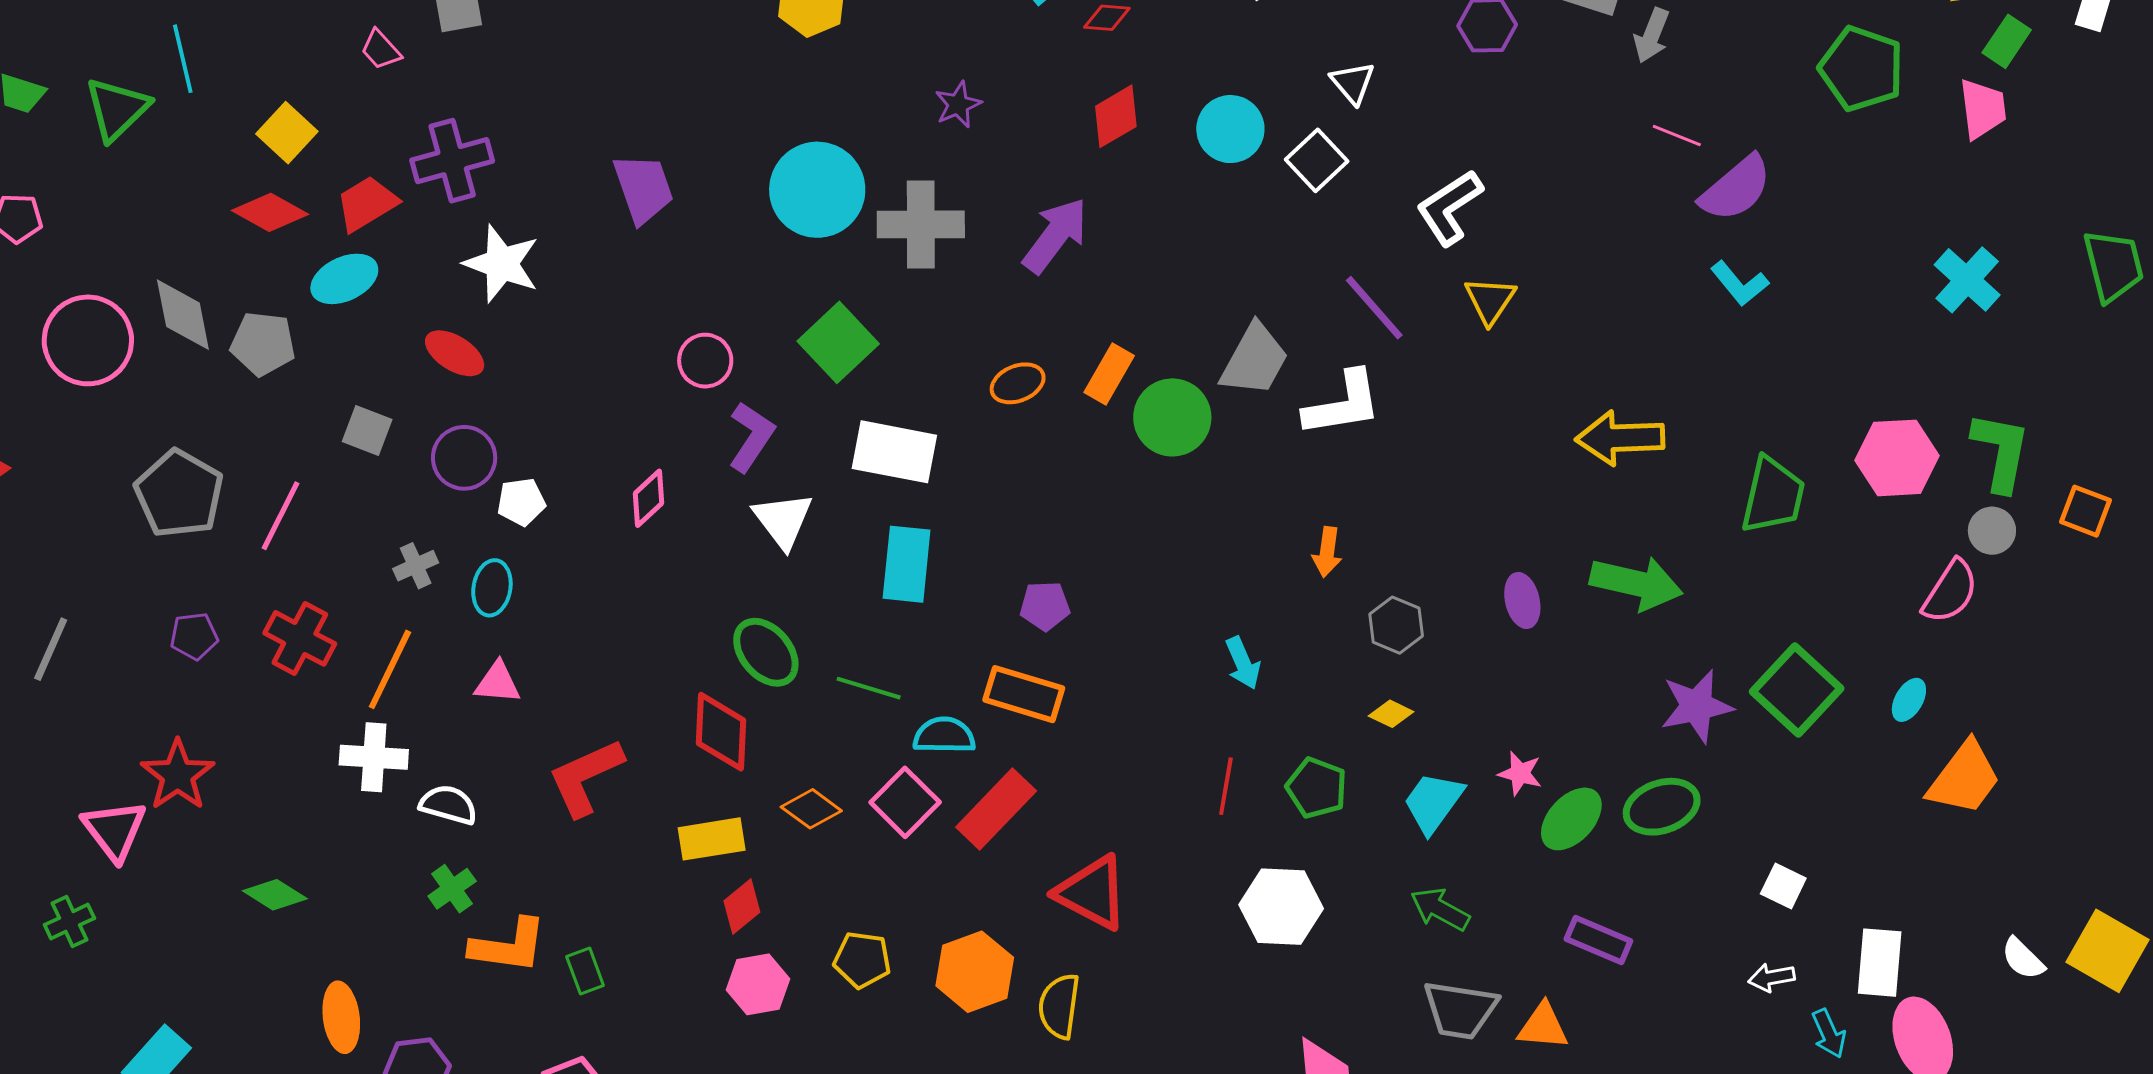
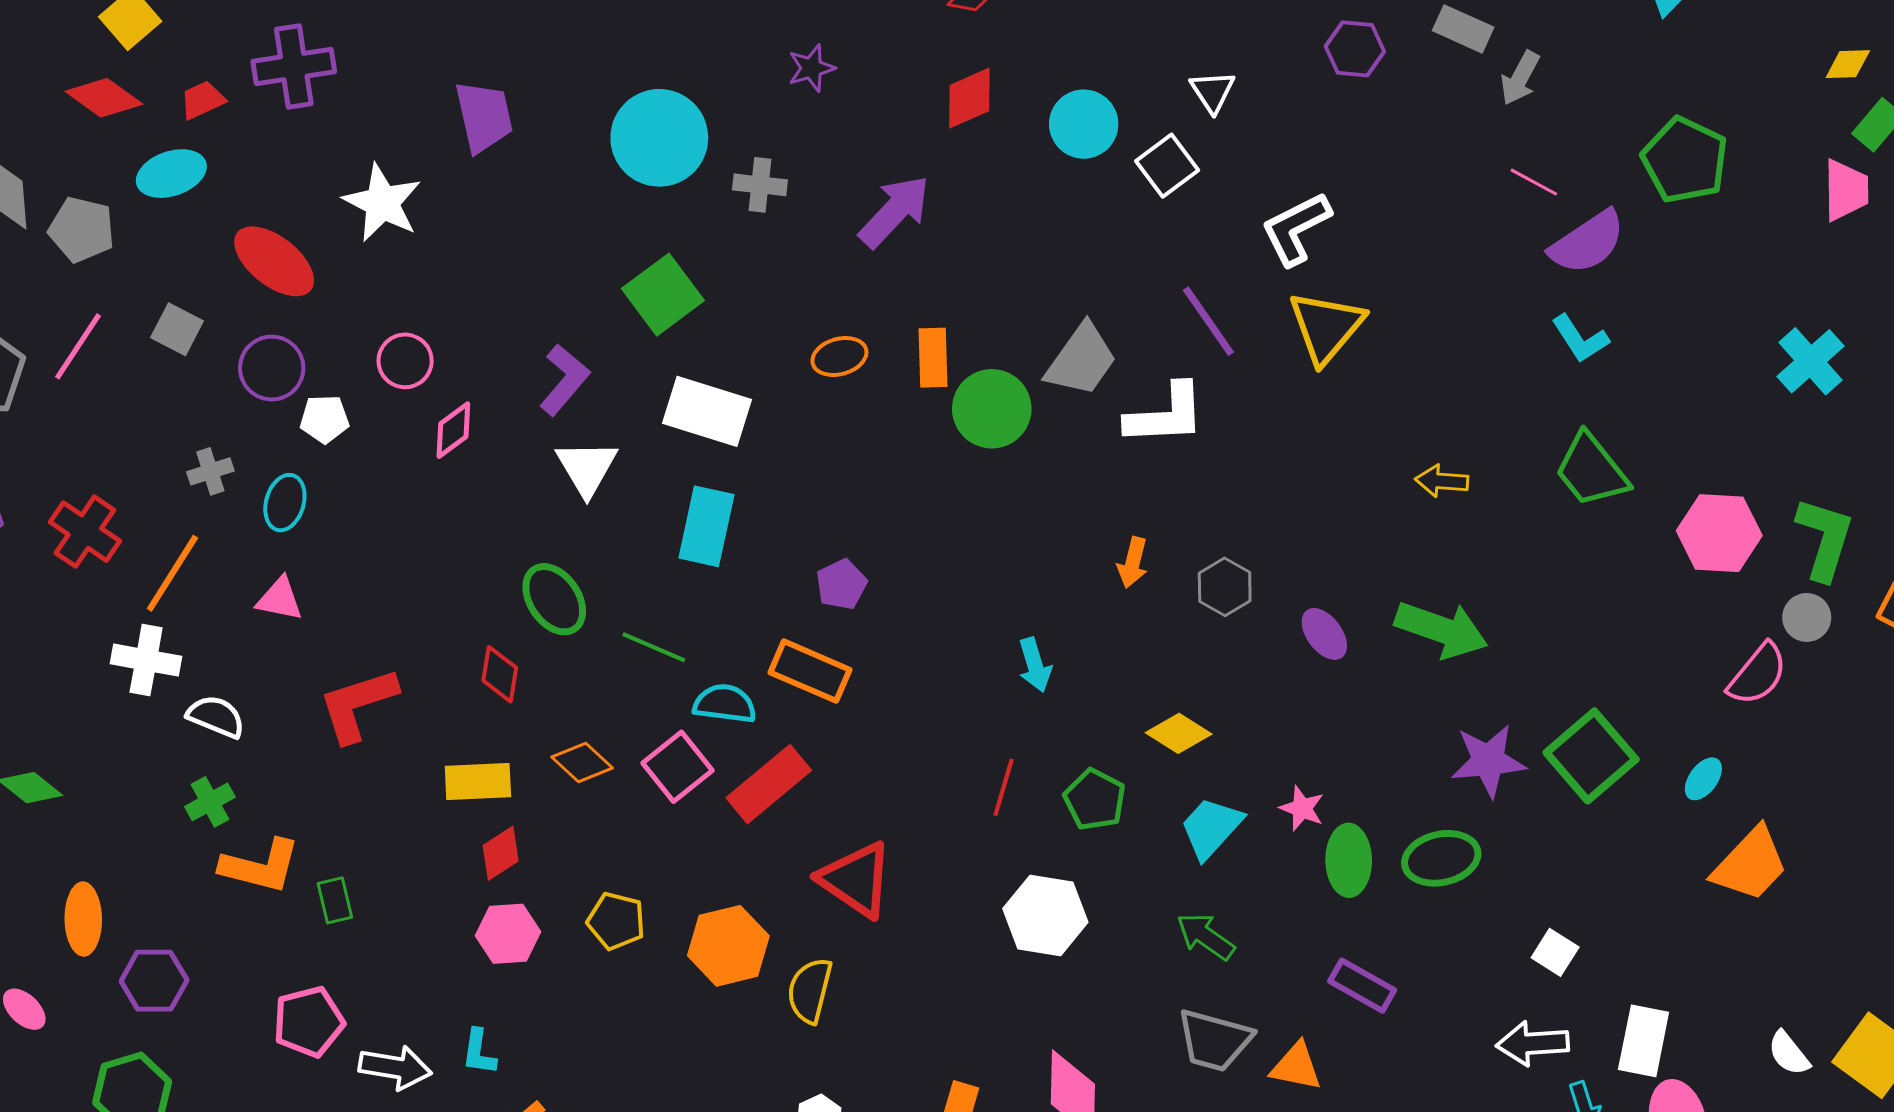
green pentagon: (1862, 69) -> (1685, 160), moved
red trapezoid: (367, 204) -> (203, 100), size x0.7
gray cross: (921, 224) -> (760, 185), size x0.6
white star: (502, 264) -> (382, 203), moved
yellow triangle: (1490, 300) -> (1326, 327), size x1.5
red ellipse: (455, 353) -> (274, 261), size x1.4
pink circle: (705, 361) -> (405, 361), moved
orange rectangle: (1109, 374) -> (933, 358), turned -38
yellow arrow: (1620, 438) -> (1442, 481), size x0.6
green trapezoid: (1773, 495) -> (1591, 470), moved, turned 122
pink line: (281, 516) -> (78, 346), moved
purple ellipse: (1522, 600) -> (1324, 634), turned -30
purple pentagon: (1045, 606) -> (841, 584), turned -30
gray hexagon: (1396, 625) -> (1225, 587), moved
yellow diamond: (1391, 714) -> (1179, 733), size x1.4
red diamond: (721, 732) -> (500, 674), size x0.7
green ellipse: (1571, 819) -> (1349, 860), turned -50
white arrow: (1772, 977) -> (1533, 1043), size x1.5

